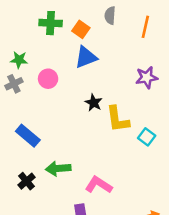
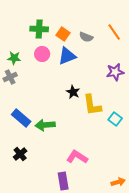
gray semicircle: (110, 15) -> (86, 37), moved, turned -72
orange line: (145, 27) -> (114, 32), turned -48
pink circle: (48, 79) -> (42, 54), moved
green arrow: (58, 168) -> (45, 125), moved

